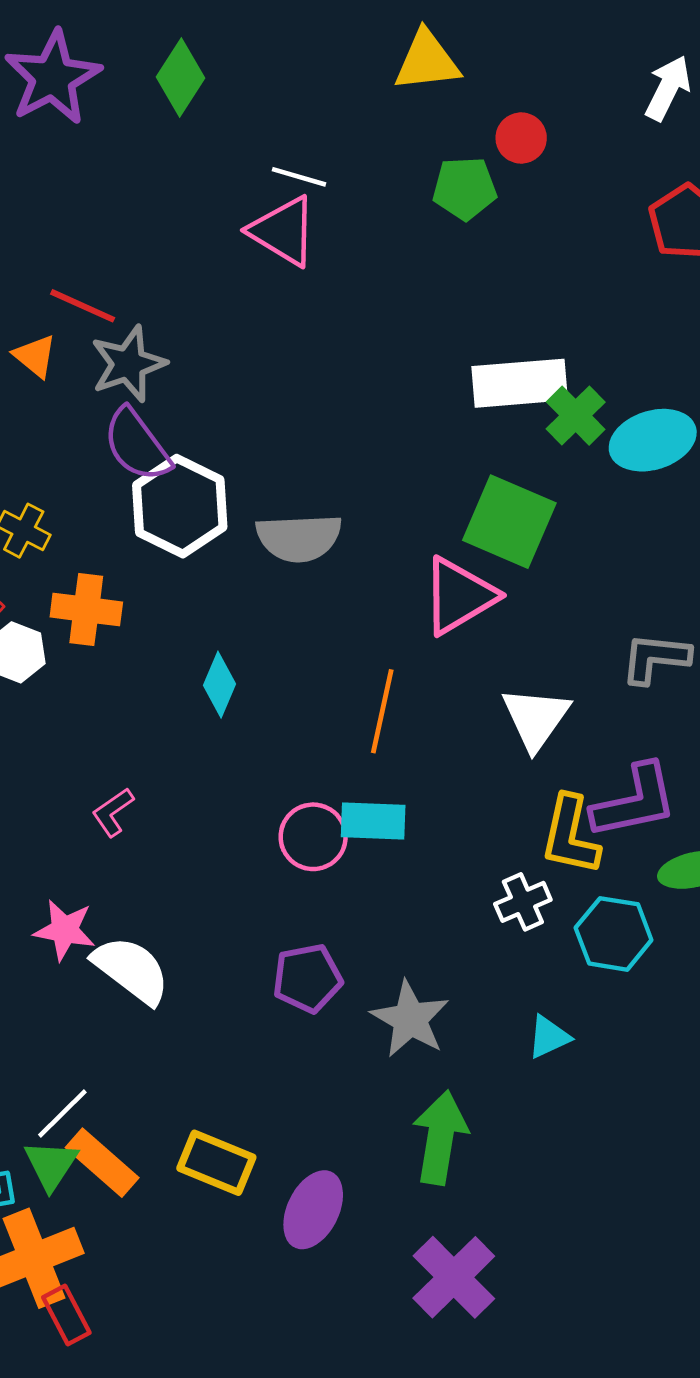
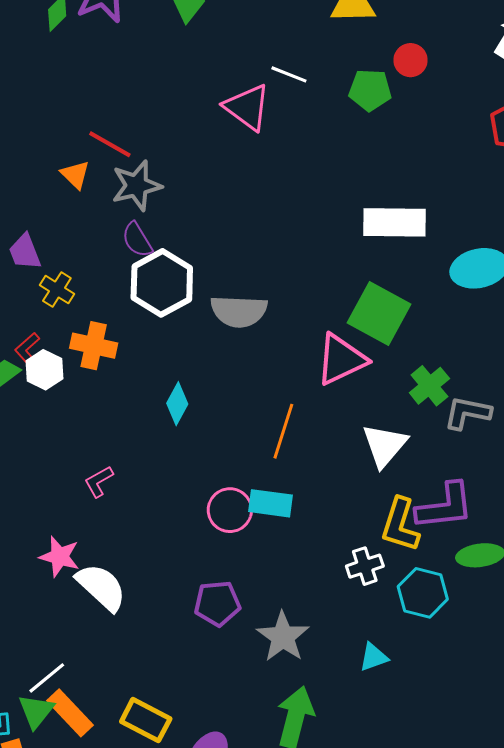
white line: (299, 177) -> (289, 74), moved
green cross: (576, 416) -> (429, 386), moved
purple semicircle: (137, 445) -> (137, 240), size x0.7

